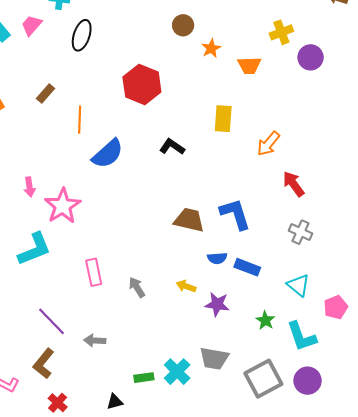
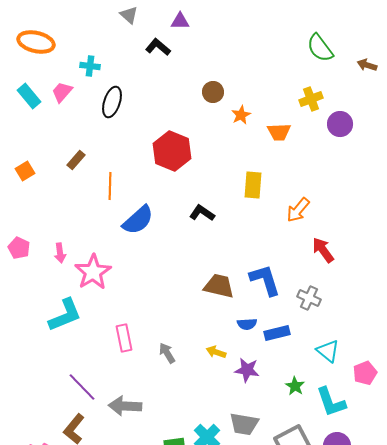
gray cross: (300, 232) -> (309, 298), moved
blue rectangle: (247, 267) -> (277, 333), turned -35
gray arrow: (95, 340) -> (125, 406), size x1.5

